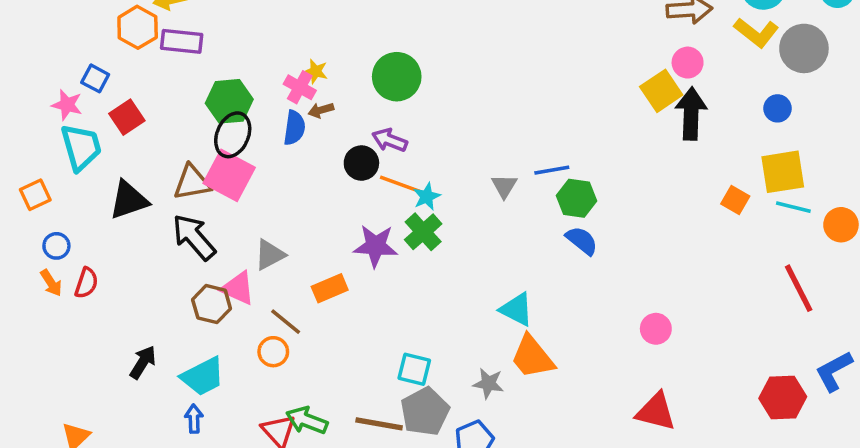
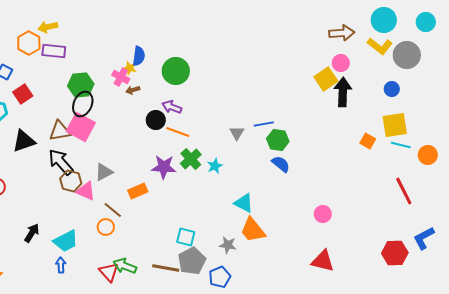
blue semicircle: (294, 128) -> (139, 56), moved
cyan star: (427, 197) -> (215, 166), moved
brown hexagon: (212, 304) -> (71, 181), moved

